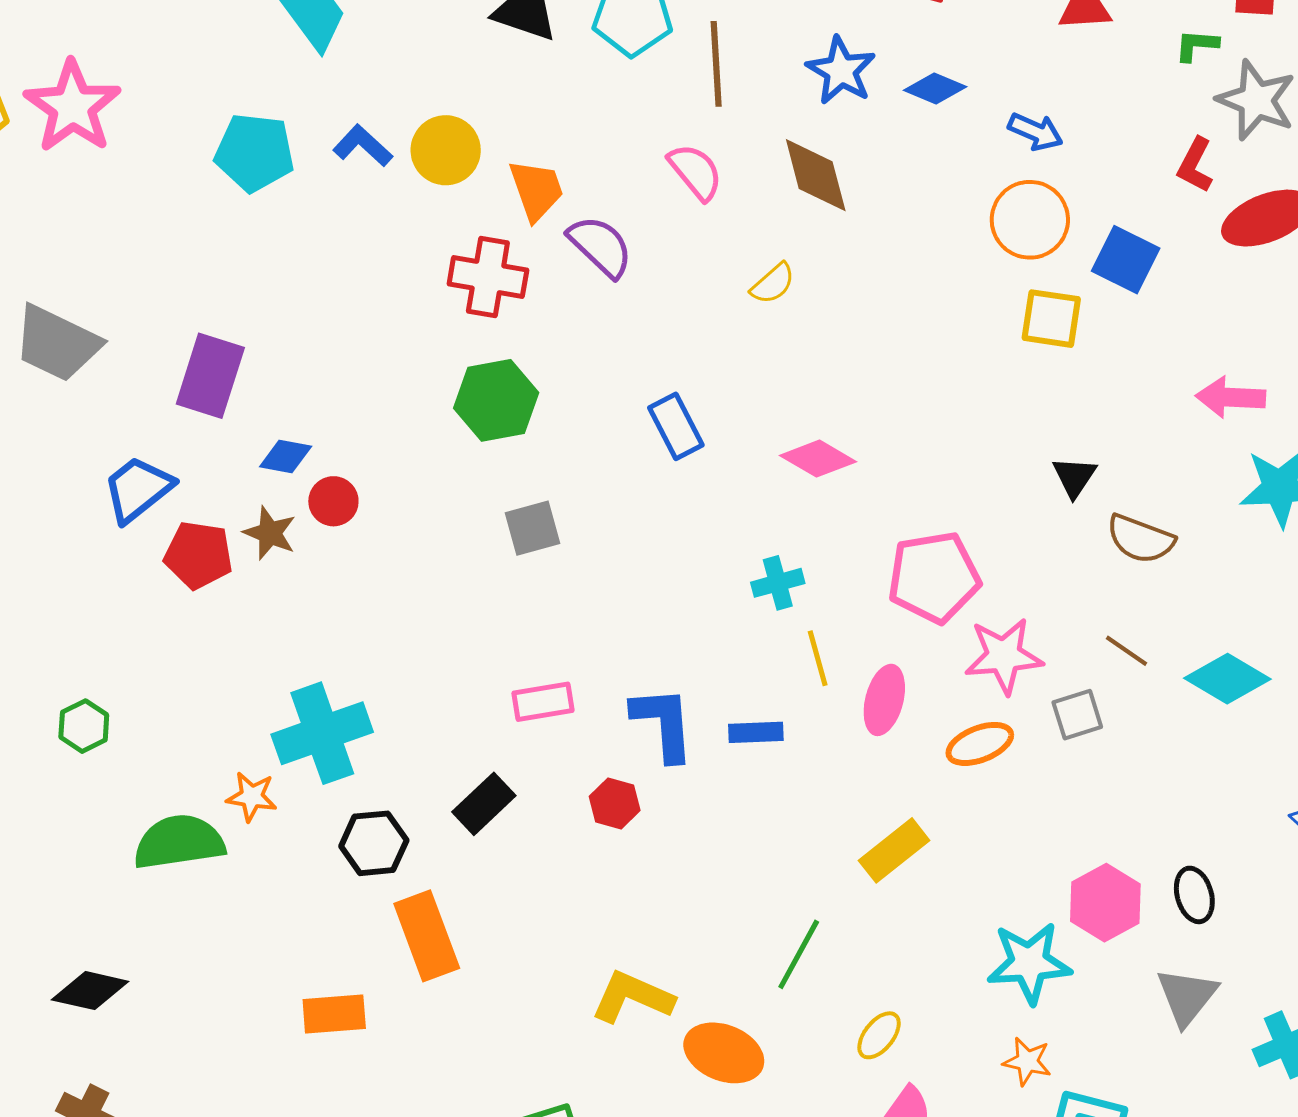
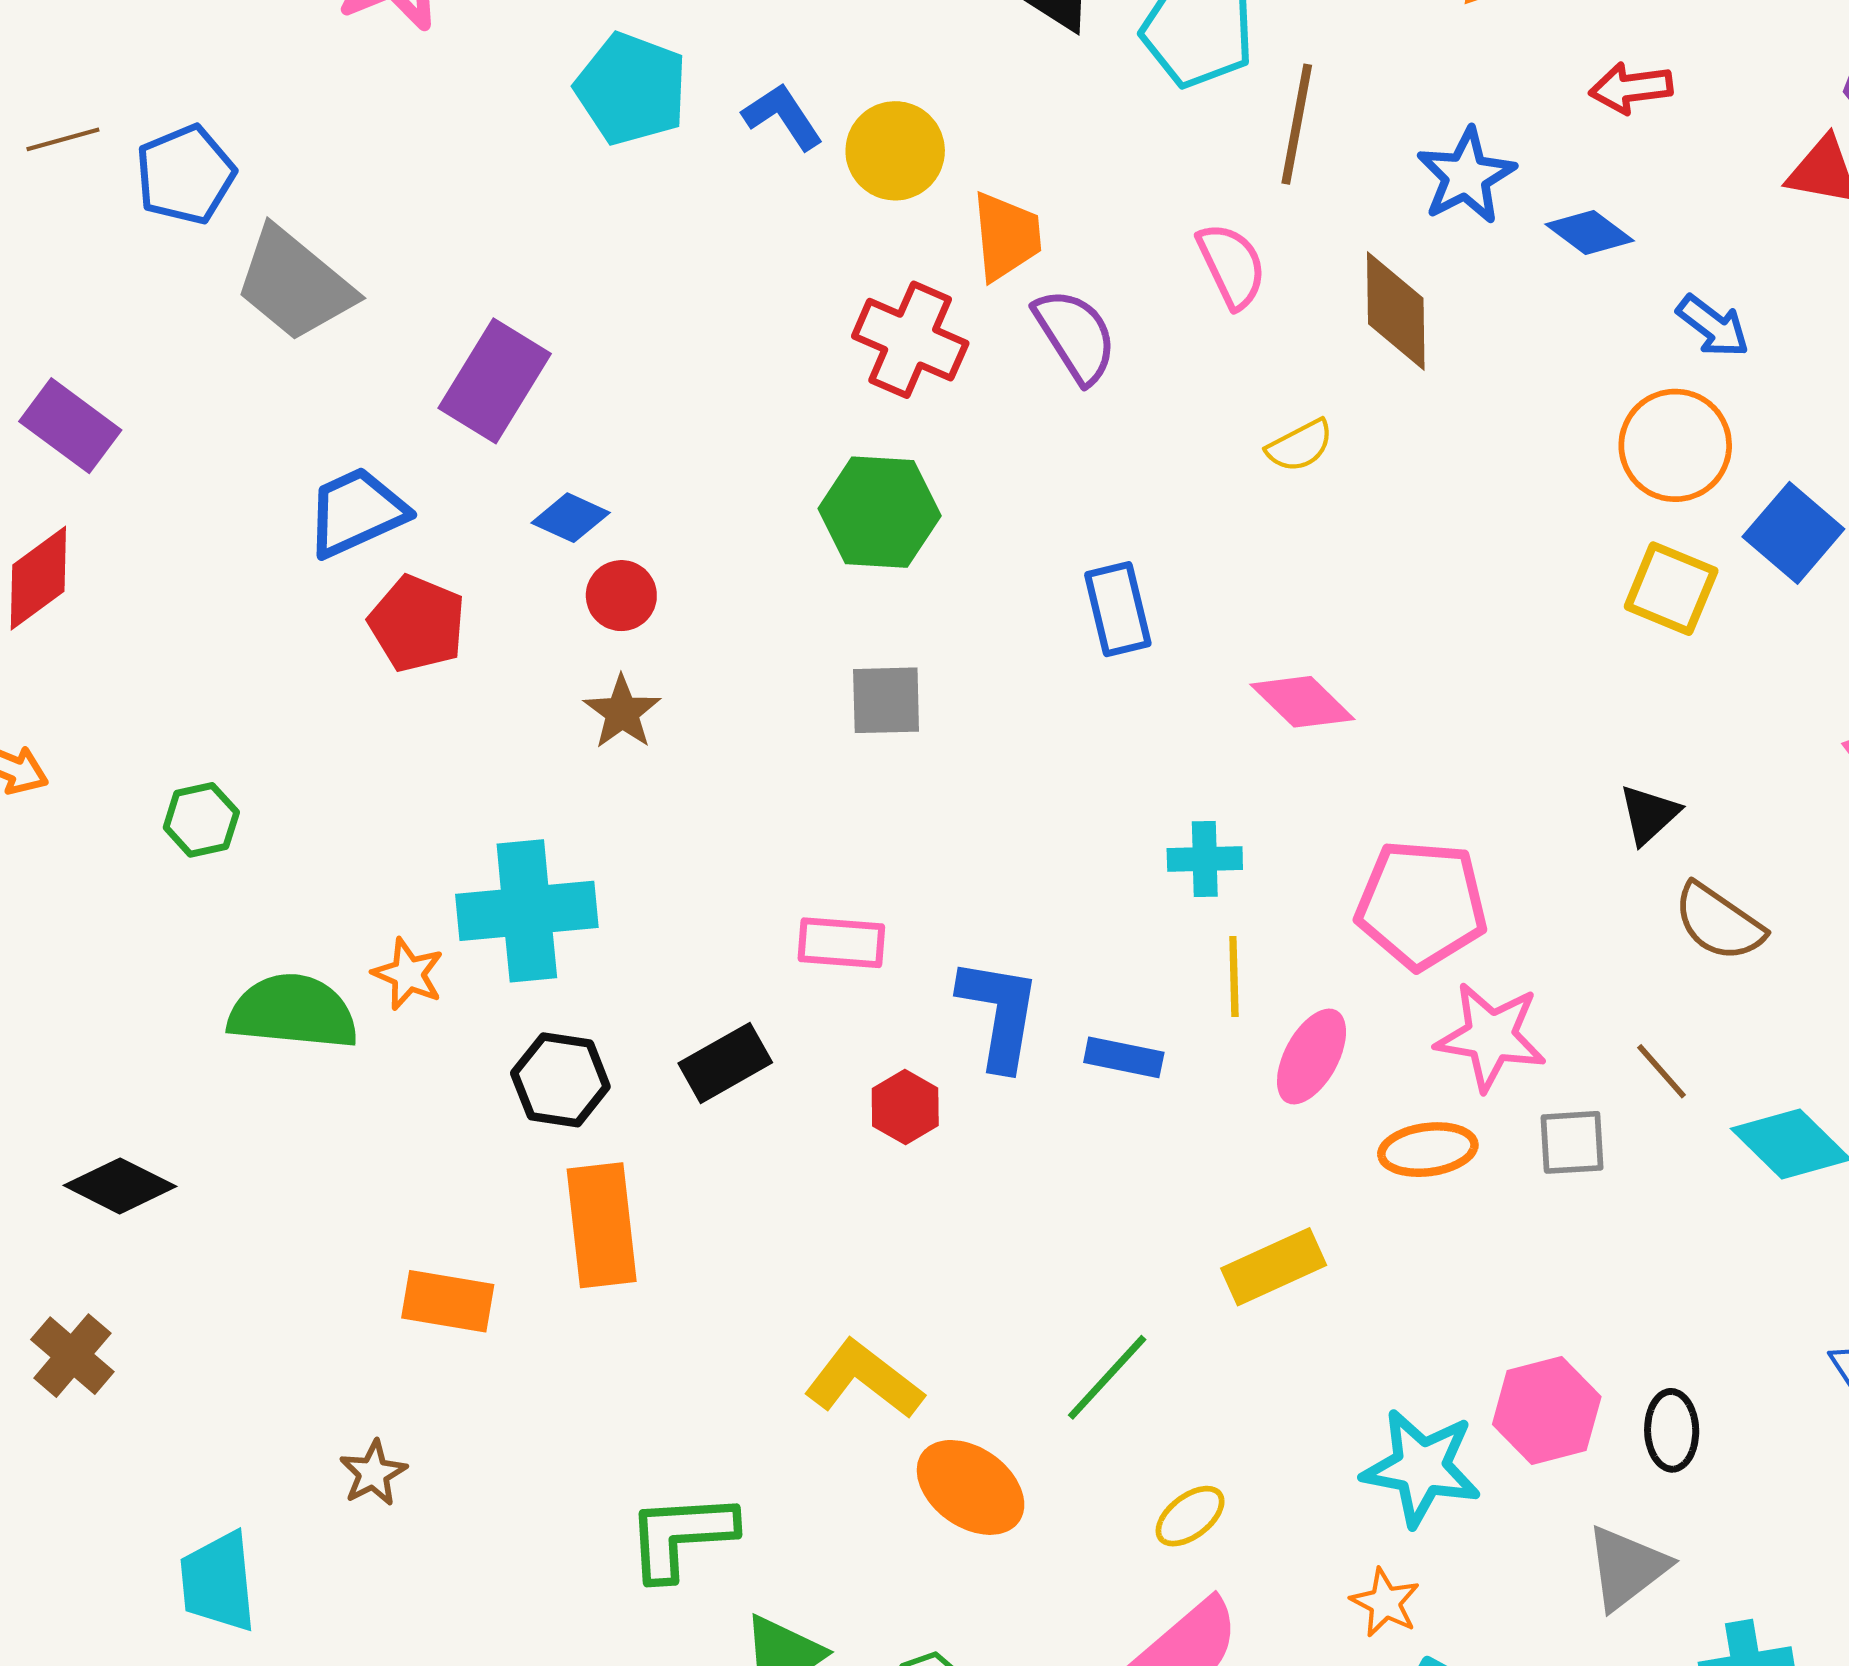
brown star: (270, 533) -> (622, 712), moved

